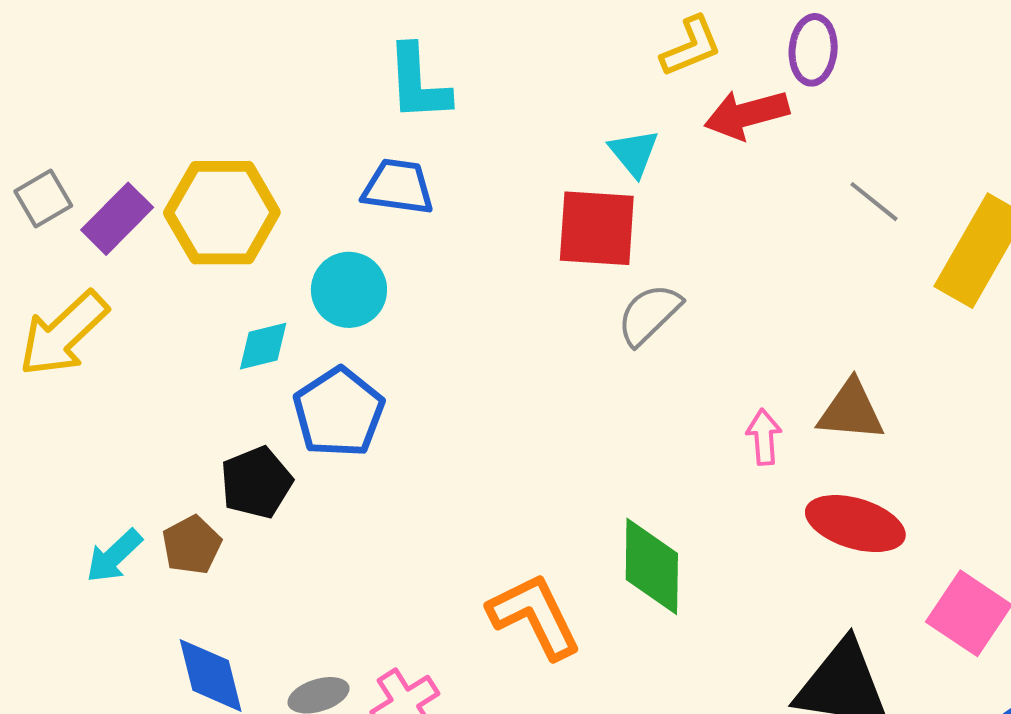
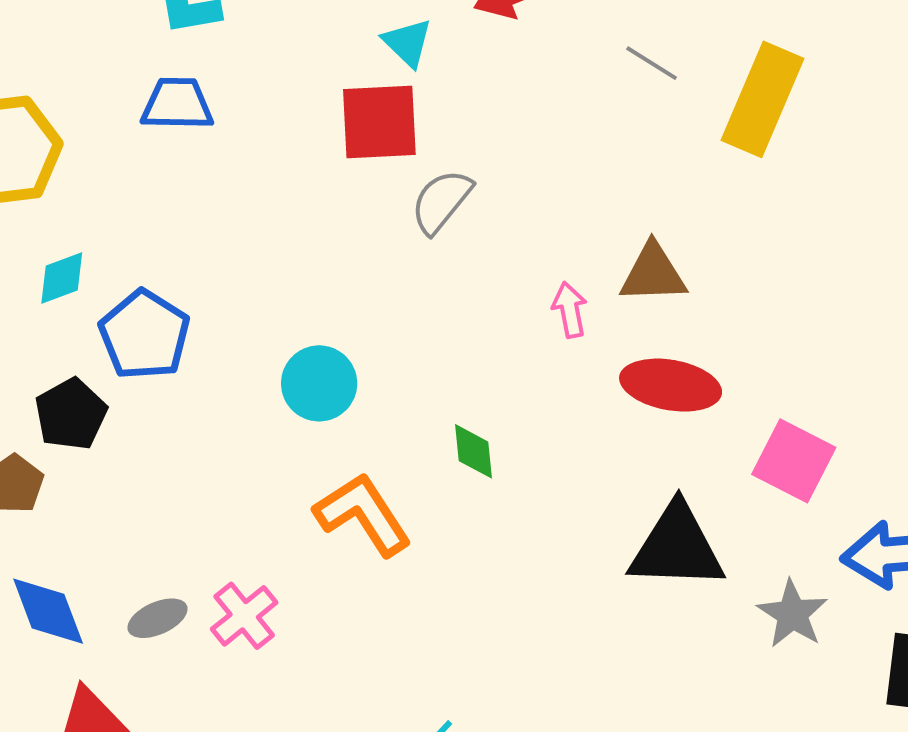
cyan circle: (349, 290) -> (319, 383), moved
green diamond: (652, 566) -> (473, 451), size x0.6

